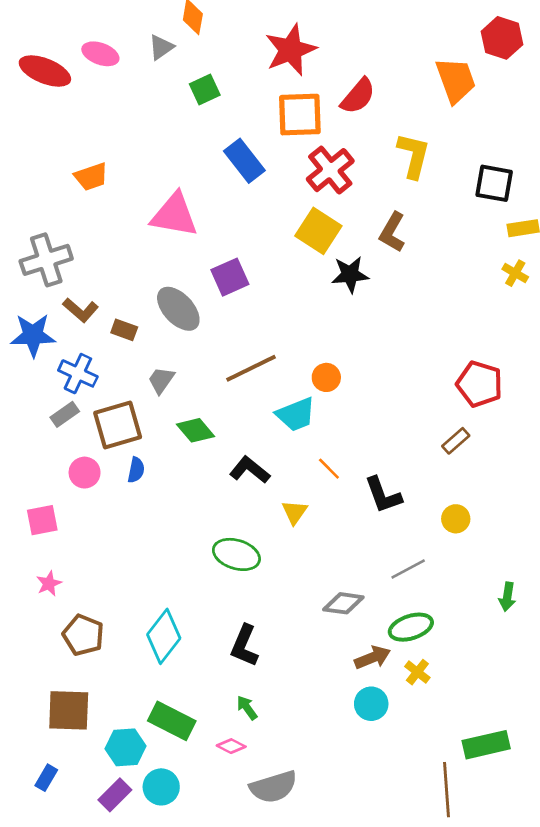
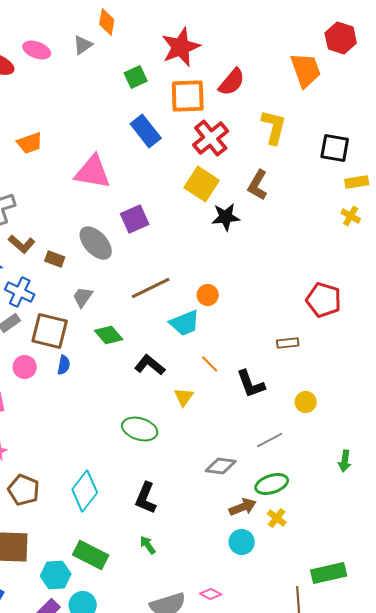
green square: (205, 89) -> (136, 77), moved
brown square: (118, 425) -> (50, 331), turned 30
brown rectangle: (456, 441) -> (288, 343), moved, turned 35
pink diamond: (231, 746) -> (211, 594), moved

